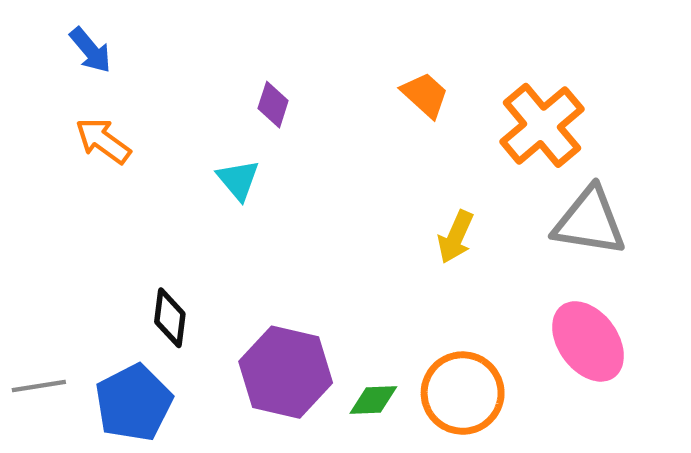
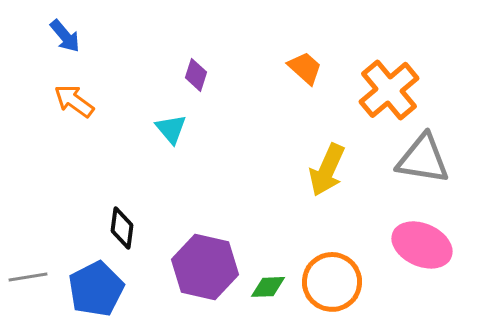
yellow arrow: (456, 237) -> (327, 170), size x1.4
pink ellipse: (588, 341) -> (422, 245), turned -30

